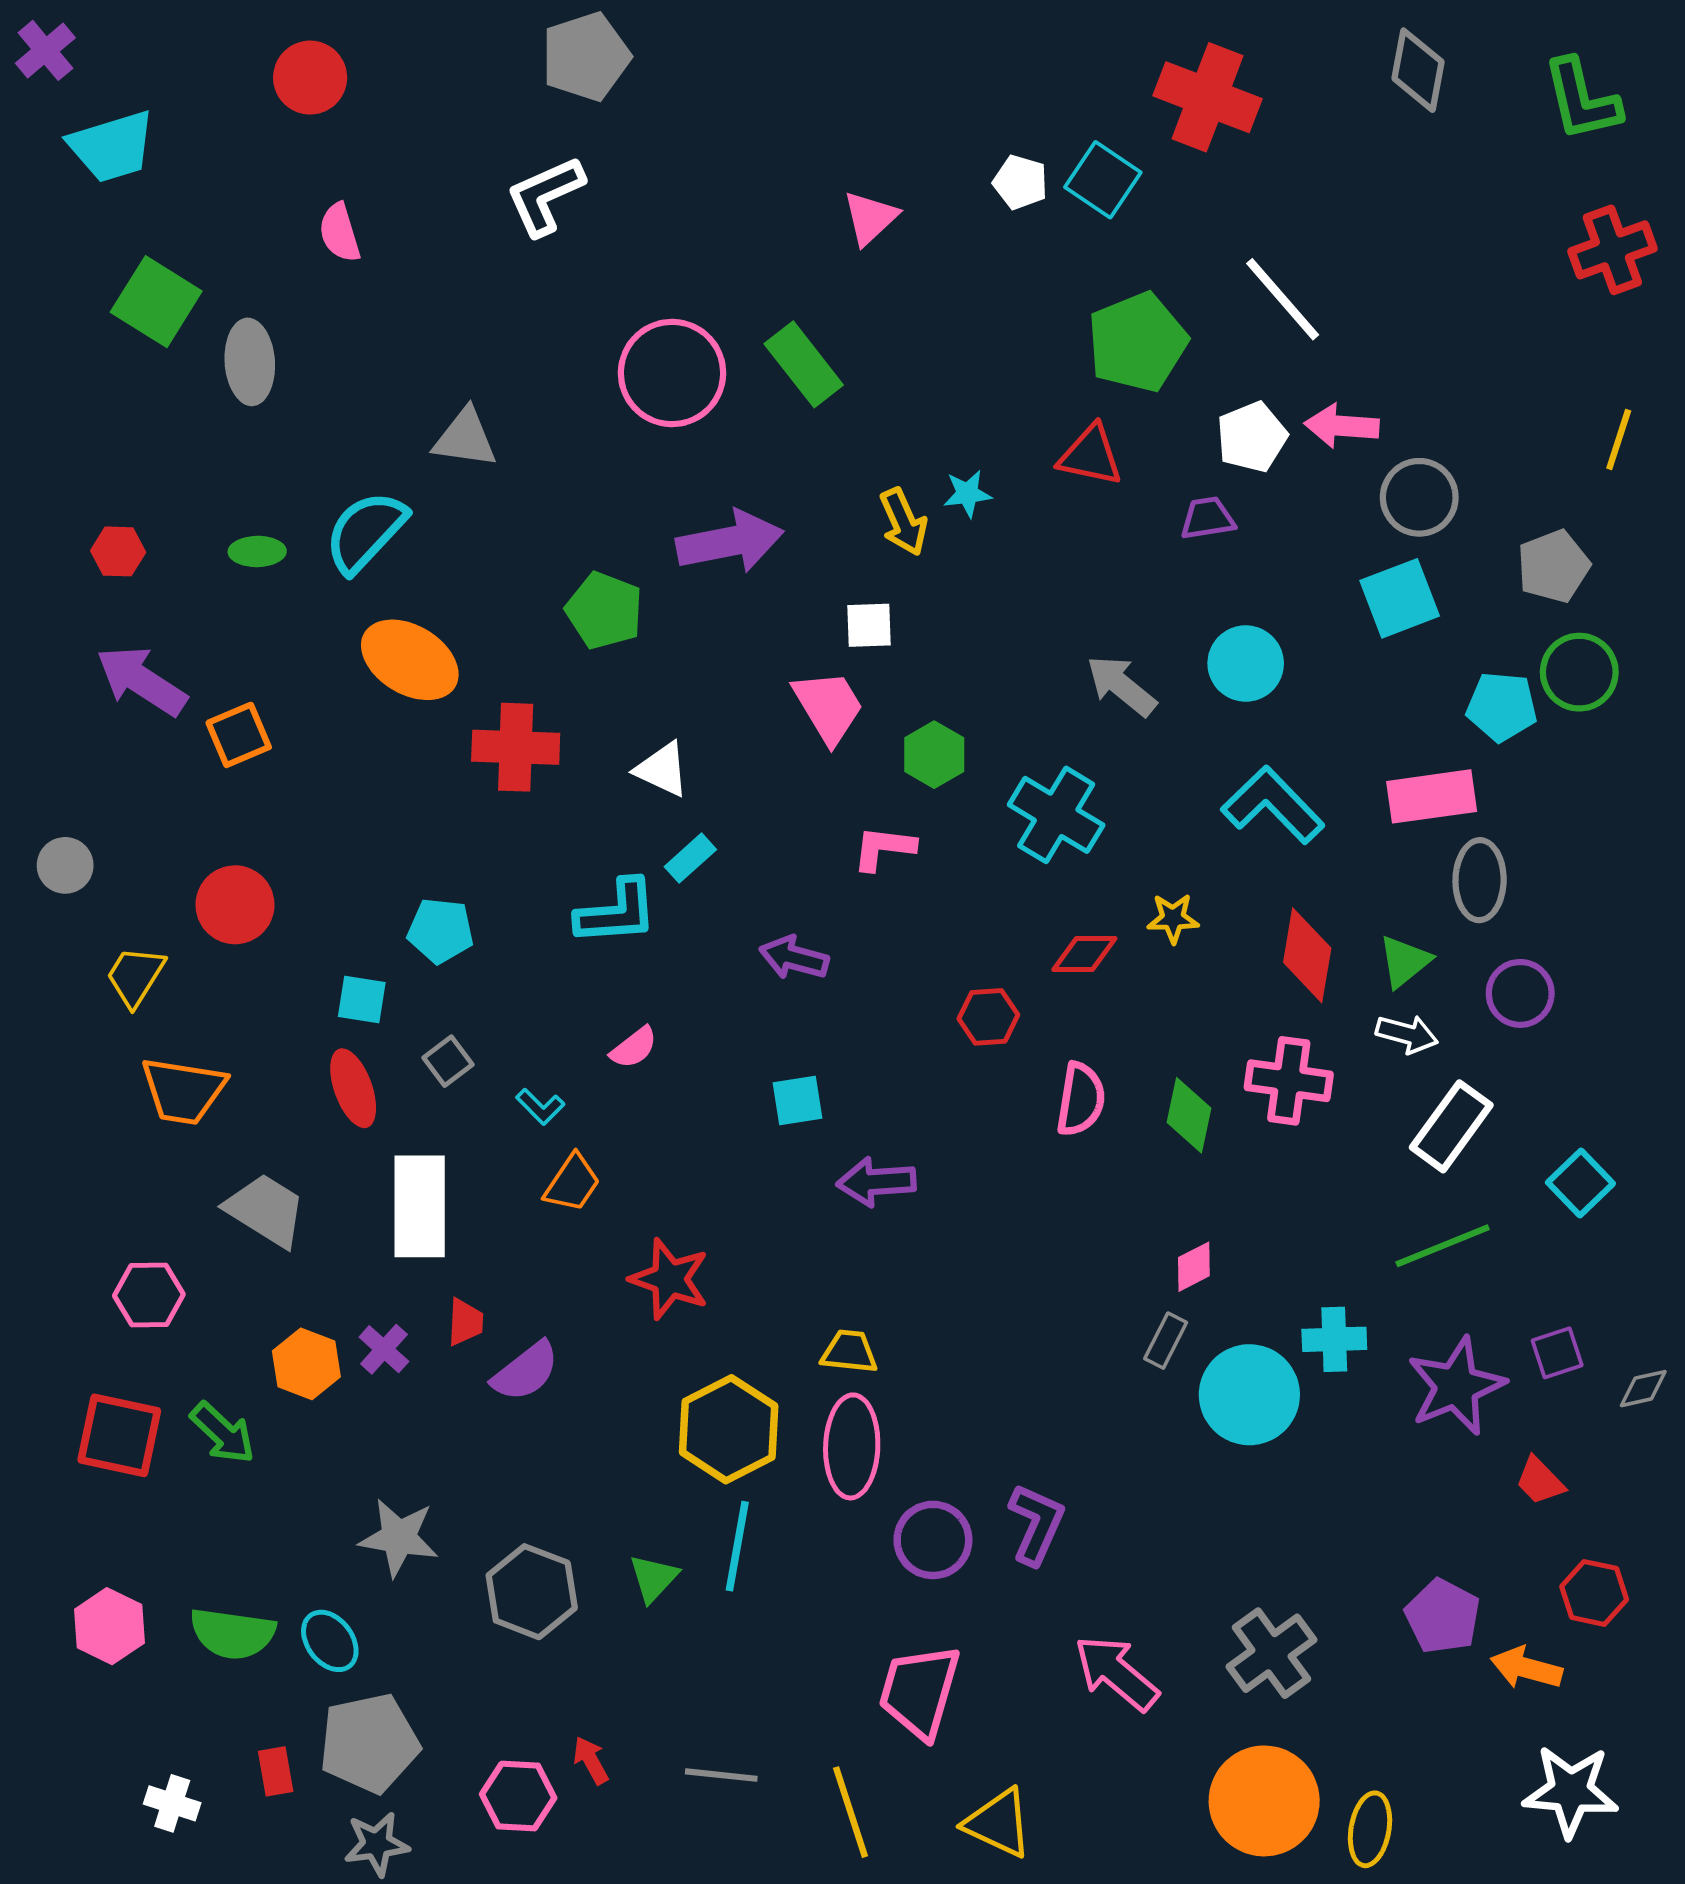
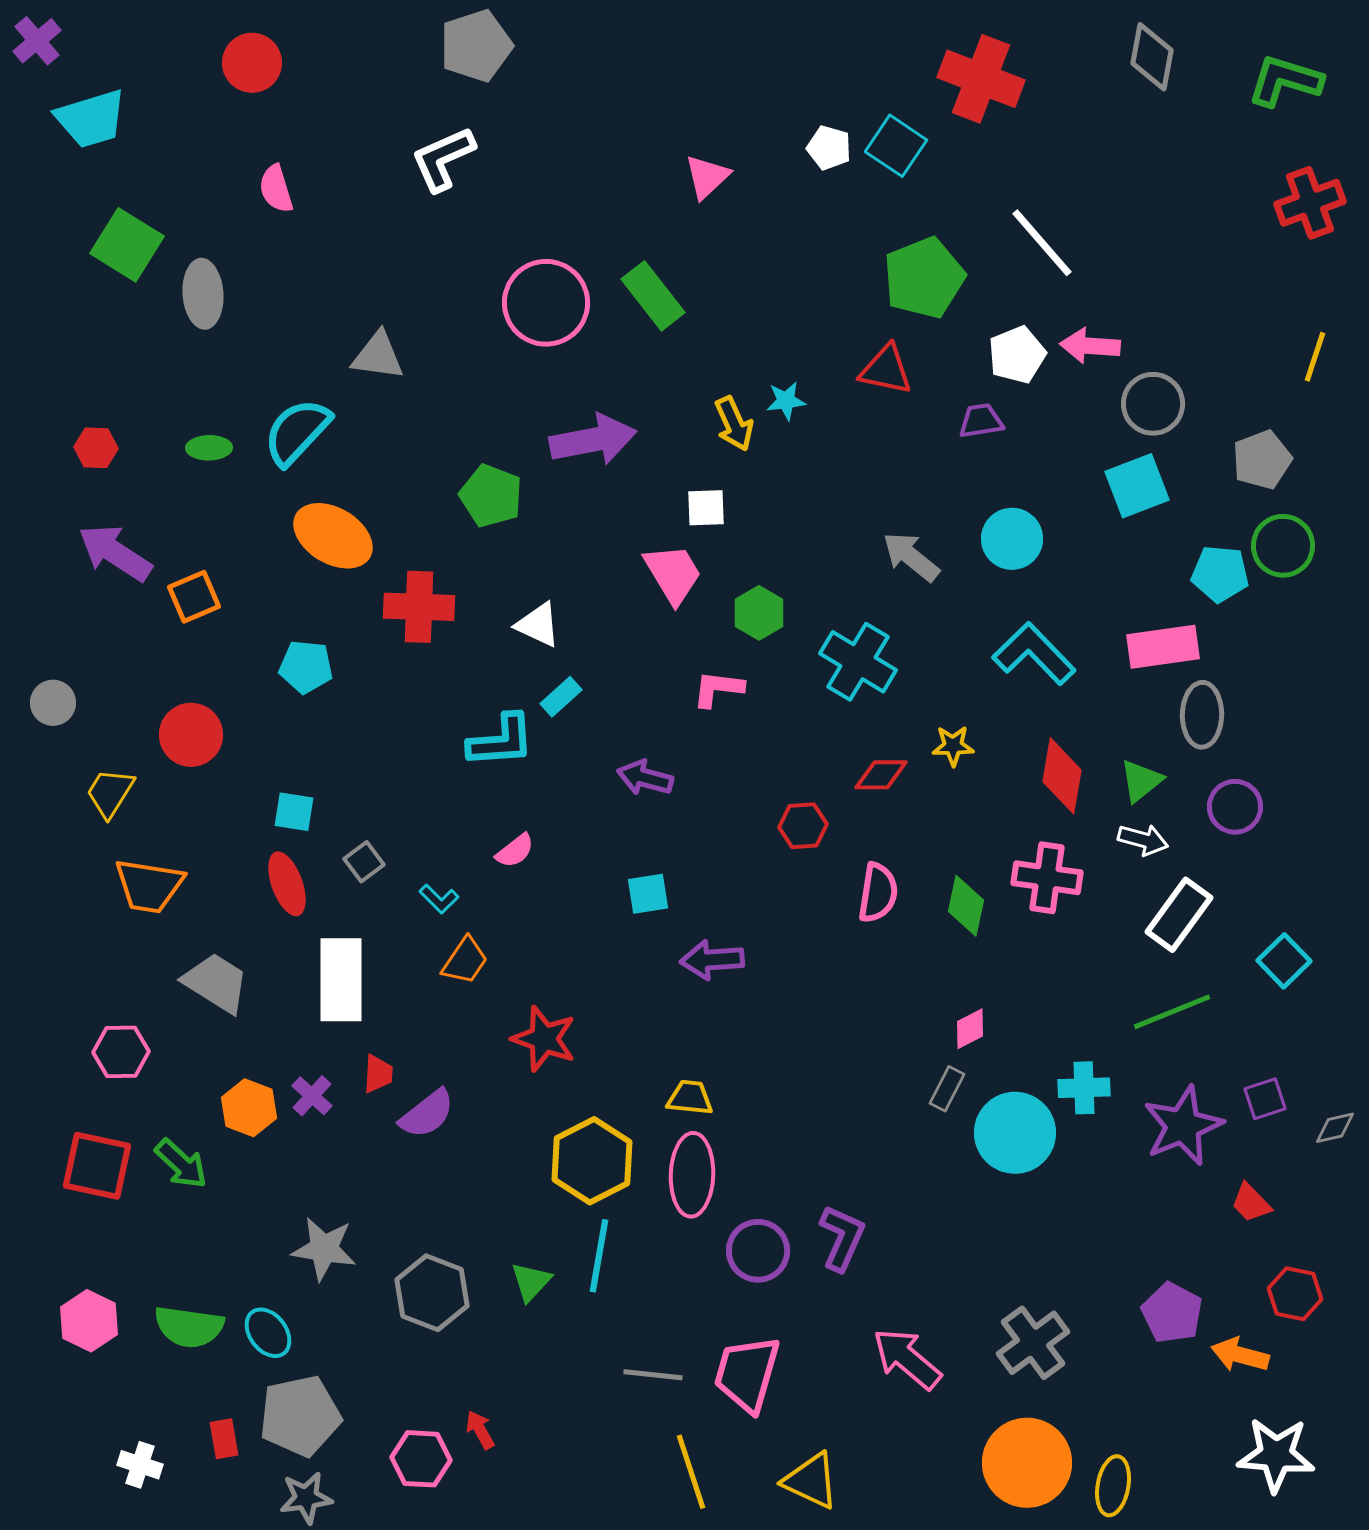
green L-shape: (1582, 100) -> (1285, 81), turned 120
cyan pentagon: (441, 931) -> (306, 667), moved
gray line: (721, 1775) -> (653, 1375), moved

